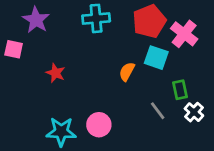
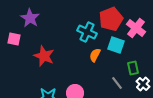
cyan cross: (96, 18) -> (87, 32), moved, turned 30
red star: (56, 73) -> (44, 56), size x1.5

